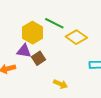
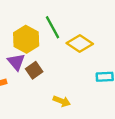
green line: (54, 23) -> (53, 27), turned 36
purple triangle: (24, 51) -> (16, 62), turned 42

